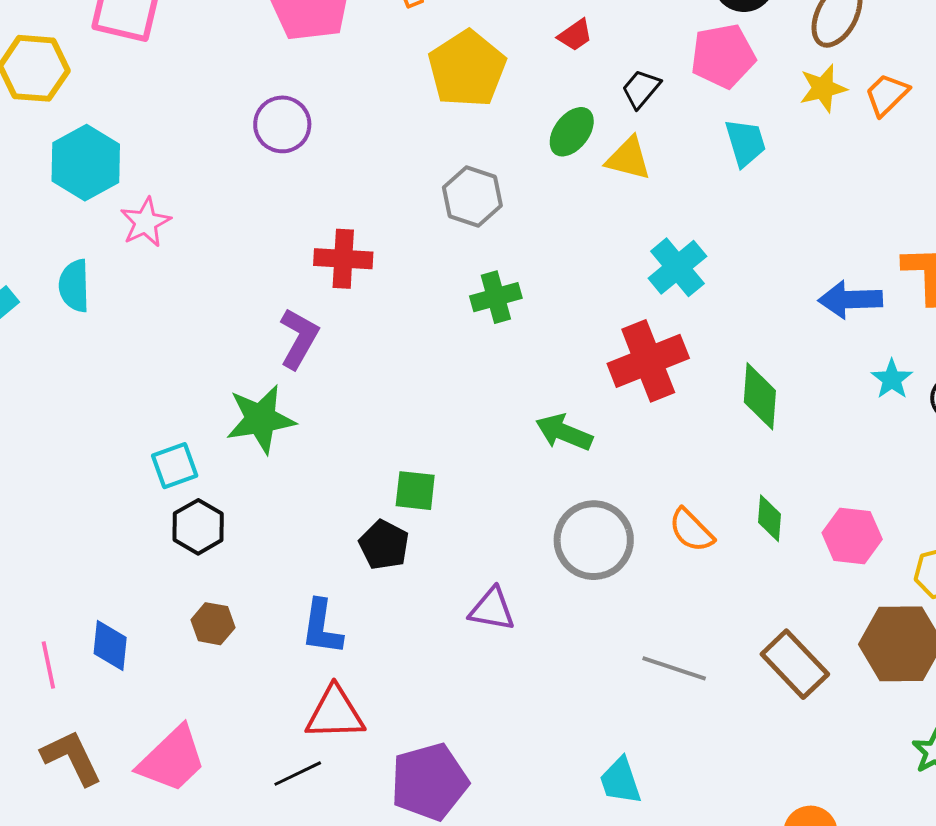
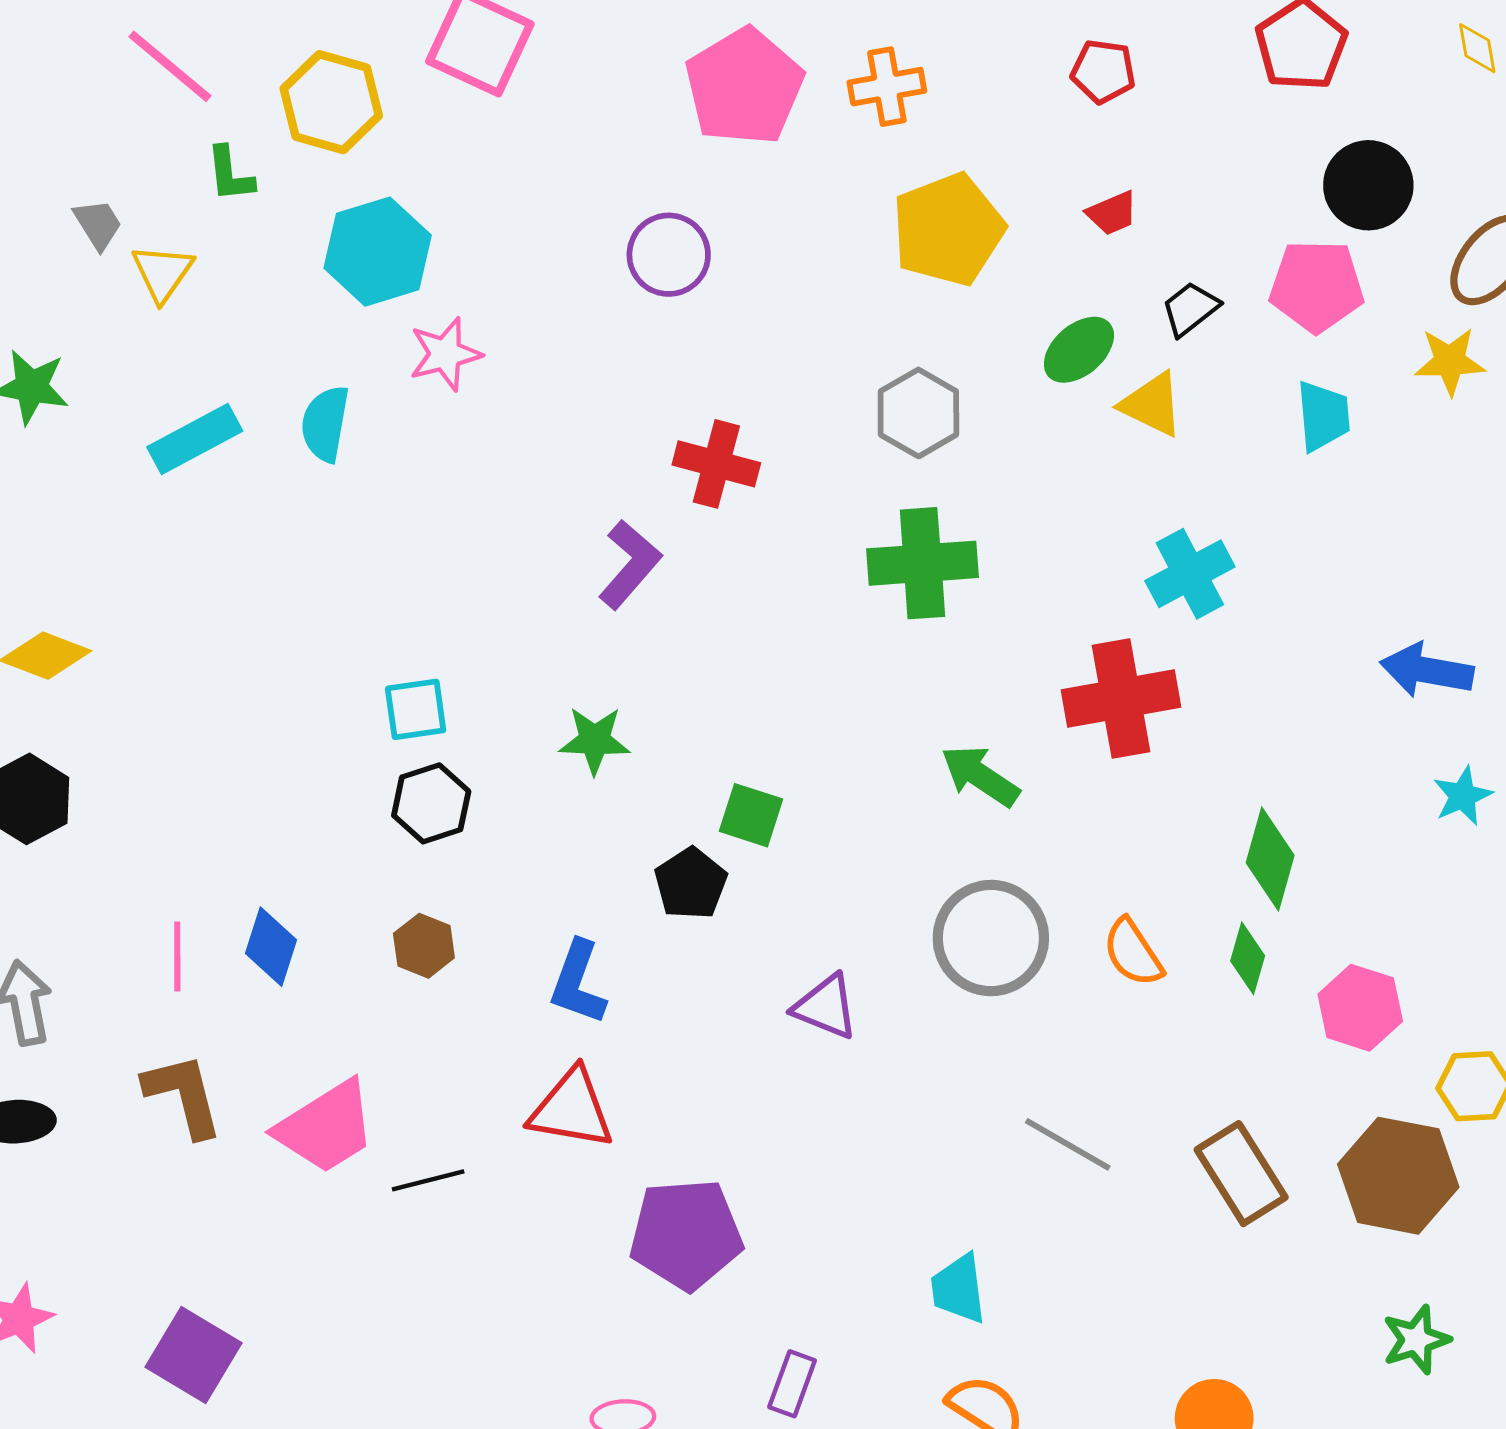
green cross: (496, 297) -> (922, 563), size x1.5
green diamond: (760, 396) -> (1270, 859), moved
green star: (261, 419) -> (595, 740), moved, size x0.7
black line: (298, 774) -> (428, 1180), moved

